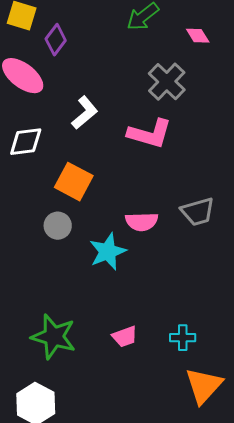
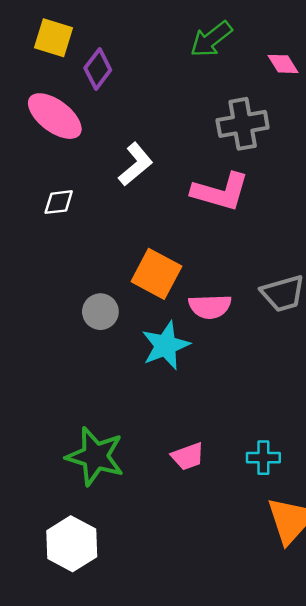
gray cross: (167, 82) -> (243, 124), turned 36
white diamond: (26, 142) -> (59, 202), size x0.7
orange square: (74, 182) -> (156, 274), moved

